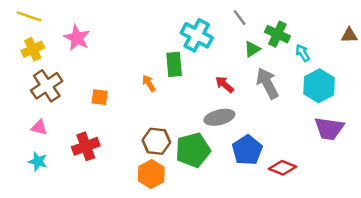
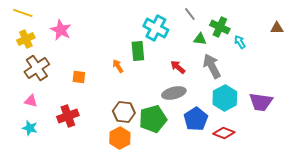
green triangle: (252, 49) -> (200, 39), turned 40
cyan hexagon: (319, 86) -> (225, 98), moved

